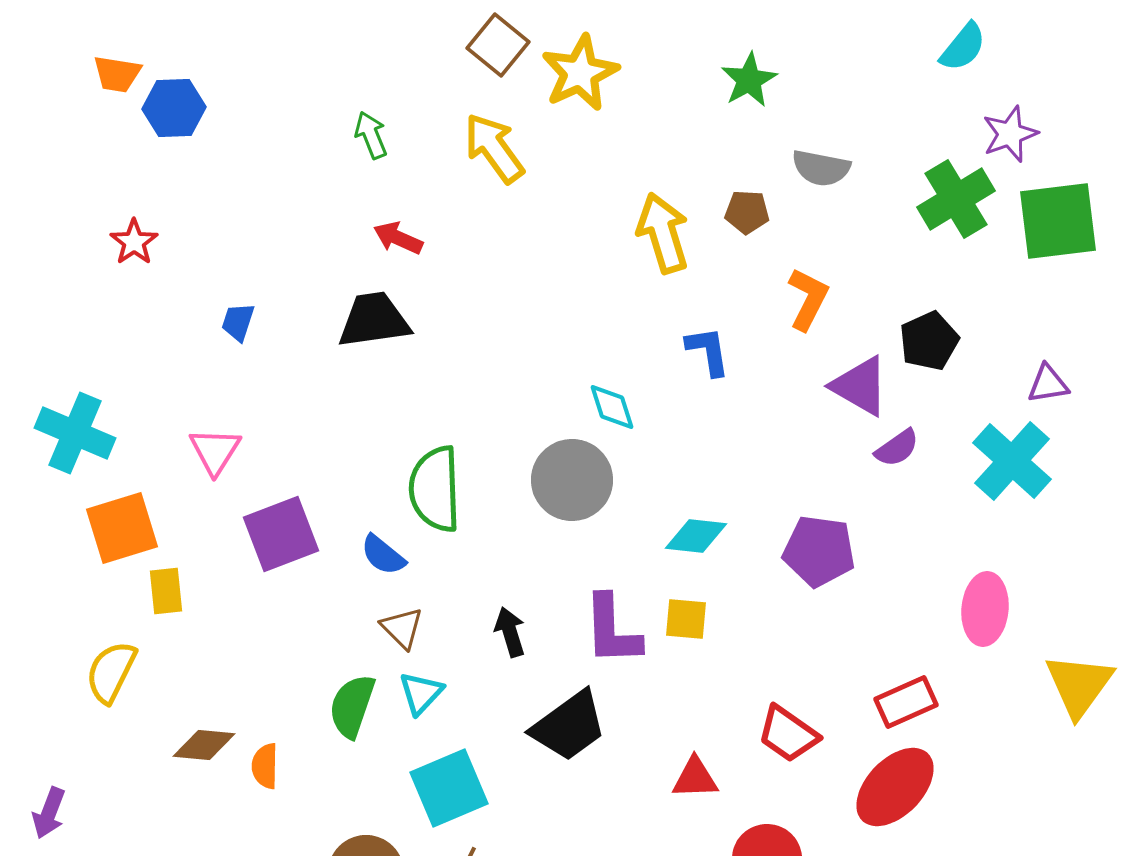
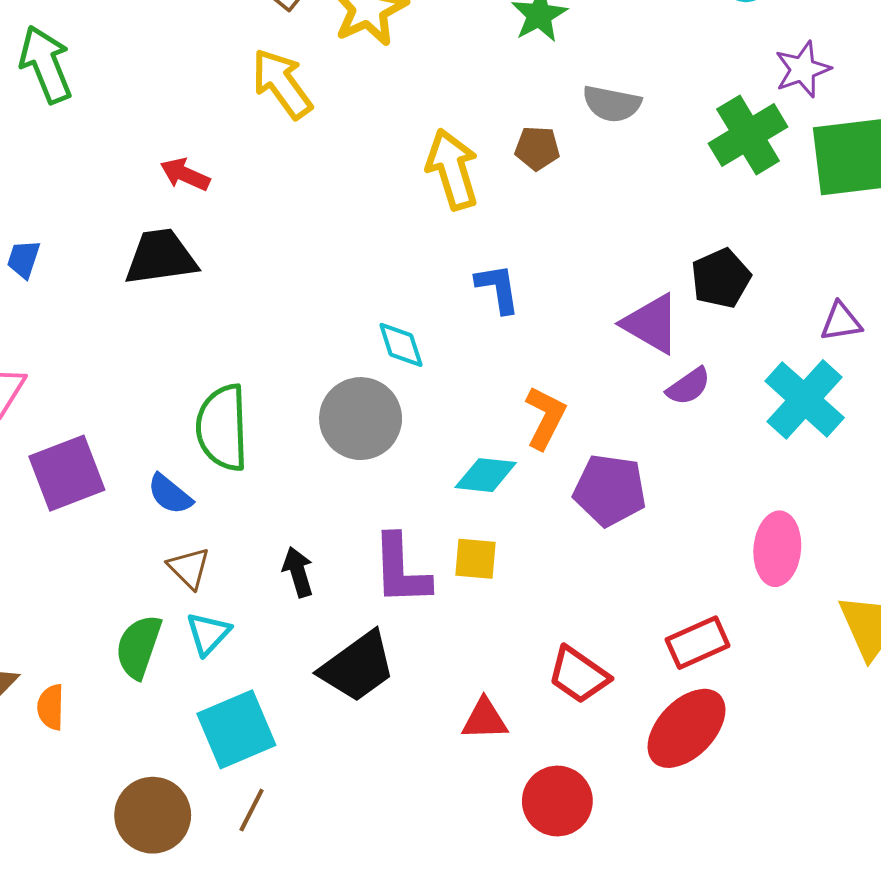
green arrow: (371, 135) -> (46, 64), moved, size x1.6
orange L-shape: (808, 299) -> (545, 418), moved

